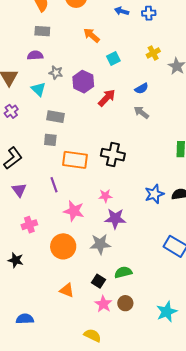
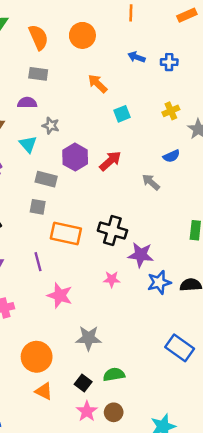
purple hexagon: (83, 82) -> (75, 157), moved
blue semicircle: (141, 88) -> (171, 156), moved
pink star: (105, 196) -> (112, 279), moved
purple star: (115, 219) -> (141, 255), moved
orange circle: (63, 246) -> (37, 357), moved

